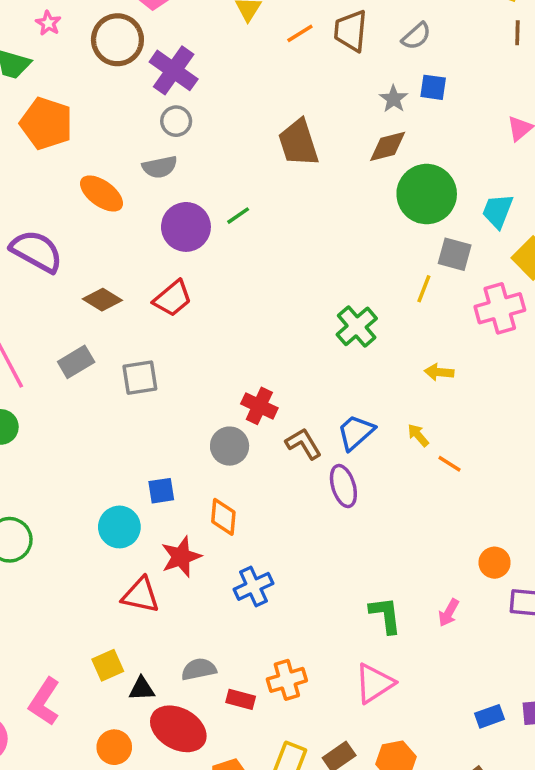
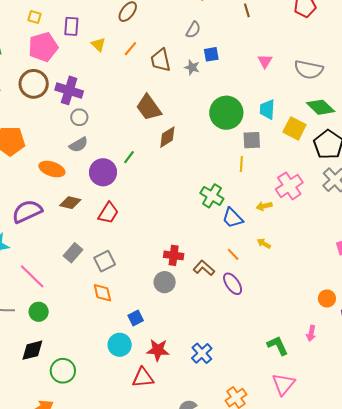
brown trapezoid: (351, 31) -> (161, 60), moved
brown diamond: (388, 146) -> (167, 137), moved
purple semicircle: (36, 251) -> (27, 211), turned -36
brown diamond: (102, 300) -> (70, 203), moved
pink cross: (500, 308) -> (289, 186), moved
gray rectangle: (76, 362) -> (73, 253), moved
blue trapezoid: (356, 432) -> (233, 218), moved, turned -75
orange line: (449, 464) -> (233, 254), moved, turned 32
orange diamond: (223, 517) -> (102, 293), moved
red star: (181, 557) -> (158, 350), turned -30

